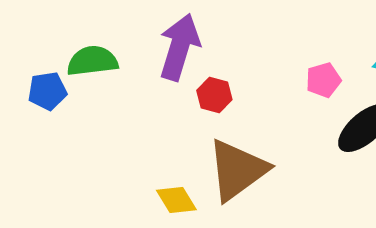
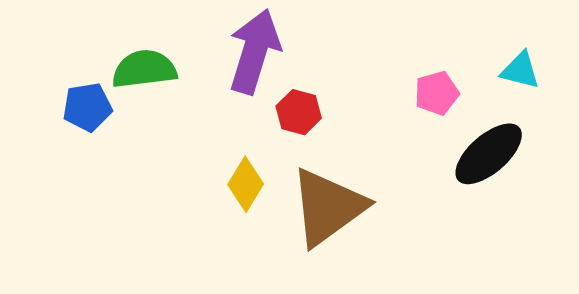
yellow diamond: (176, 200) -> (246, 184), moved, turned 63

